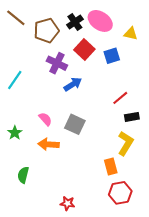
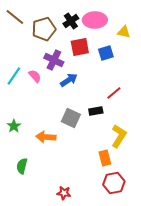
pink ellipse: (100, 21) -> (95, 20), turned -35
red square: (84, 49) -> (80, 47), turned 36
black rectangle: (132, 117) -> (96, 111), moved
pink semicircle: (45, 119) -> (35, 76), moved

